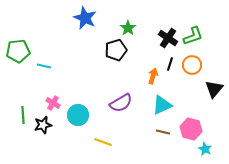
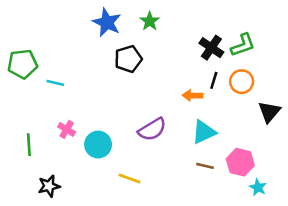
green star: (128, 28) -> (150, 21), moved
black pentagon: (116, 50) -> (128, 59), moved
orange arrow: (153, 76) -> (192, 95), turned -105
black star: (43, 125) -> (49, 186), moved

